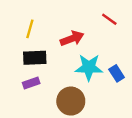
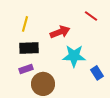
blue rectangle: (117, 73) -> (97, 73), moved
brown circle: (71, 101) -> (43, 84), moved

